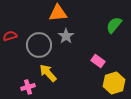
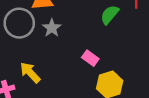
gray circle: (39, 45) -> (19, 23), moved

